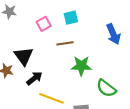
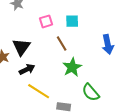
brown line: (65, 43) -> (62, 43), turned 56
green star: (81, 66) -> (72, 67), turned 30

